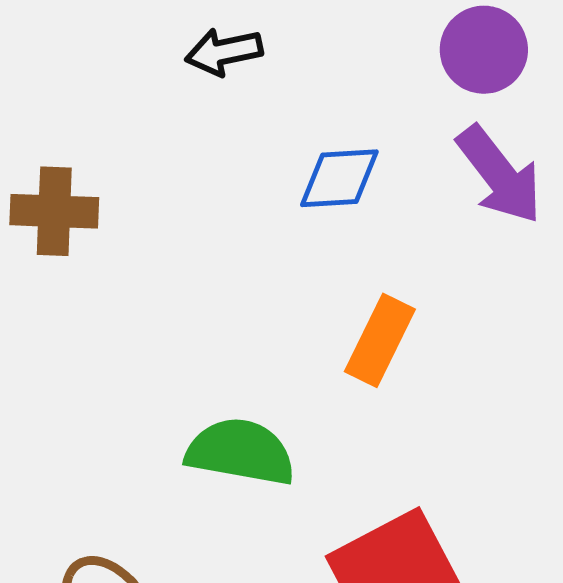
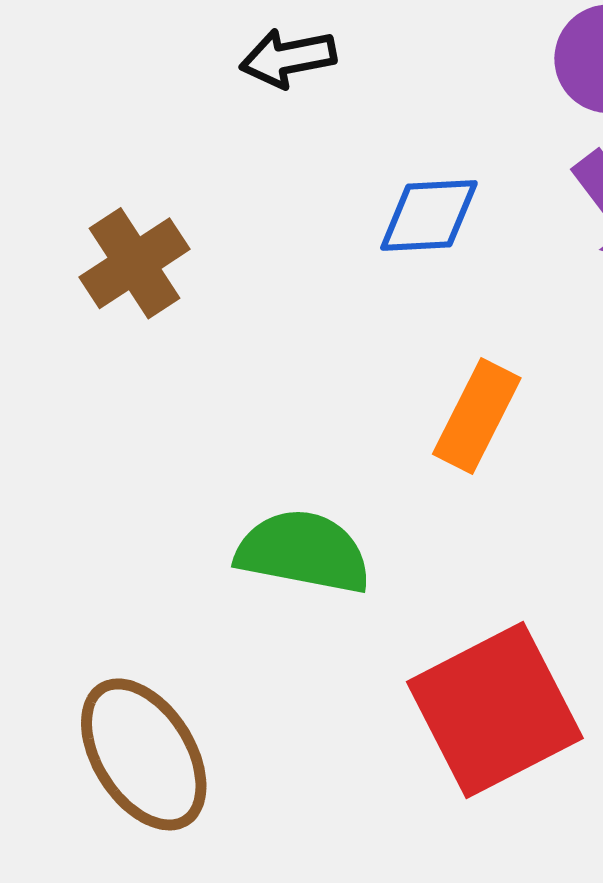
brown cross: (54, 211) -> (135, 263), moved, turned -36

